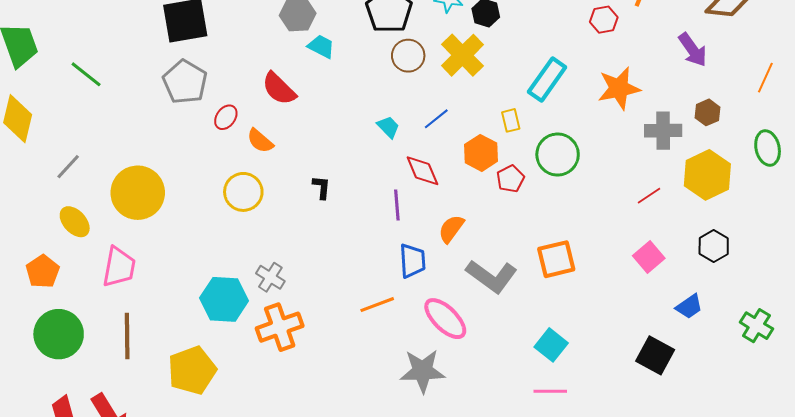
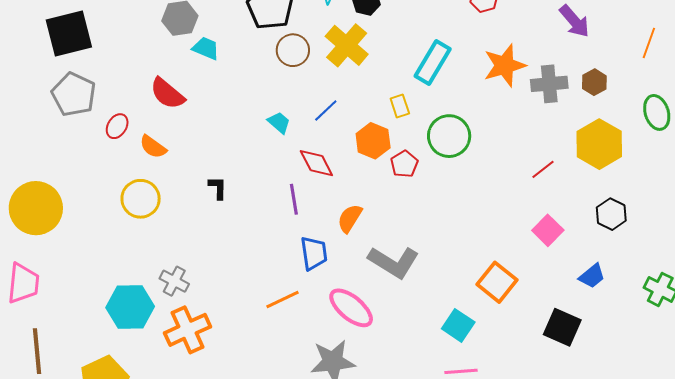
gray cross: (663, 131) -> (549, 84), moved
orange square: (556, 259) -> (497, 282), moved, turned -33

